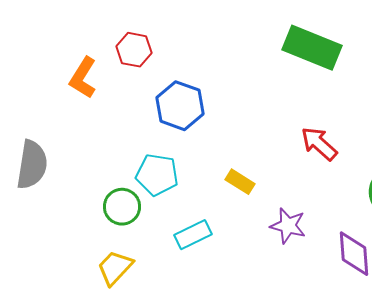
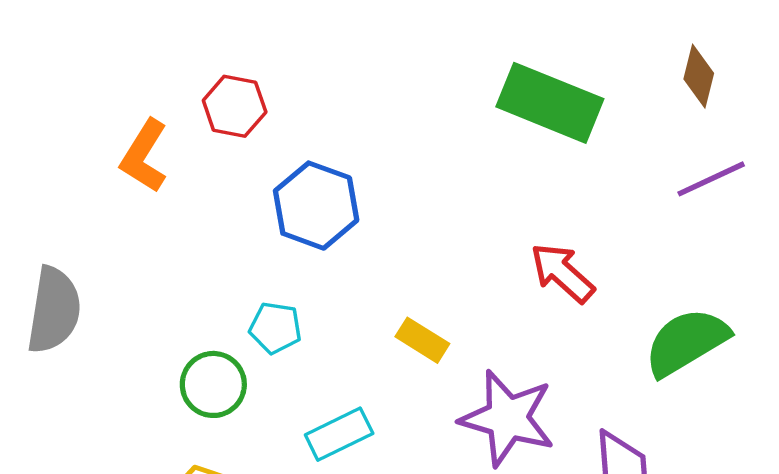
cyan pentagon: (157, 175) -> (275, 328), size x0.7
purple star: (288, 226) -> (507, 418), size x1.5

